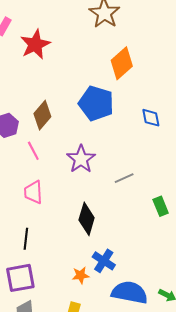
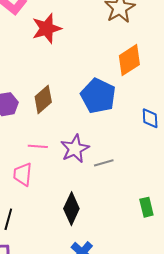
pink line: (33, 151) -> (38, 146), moved, turned -66
gray line: (124, 178) -> (104, 163), moved

